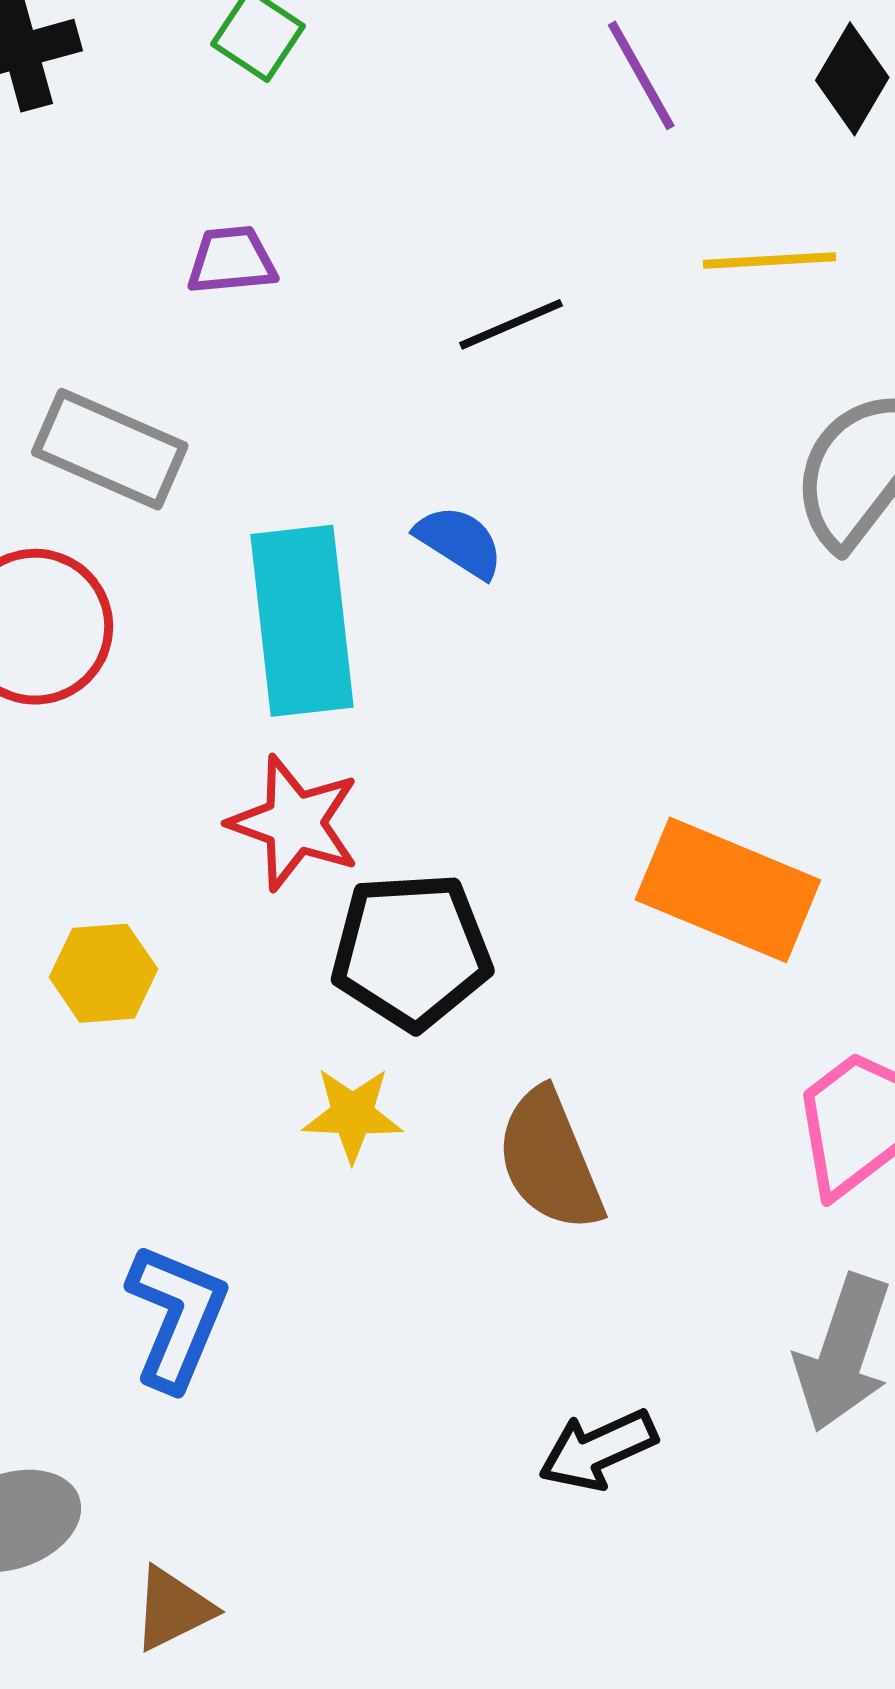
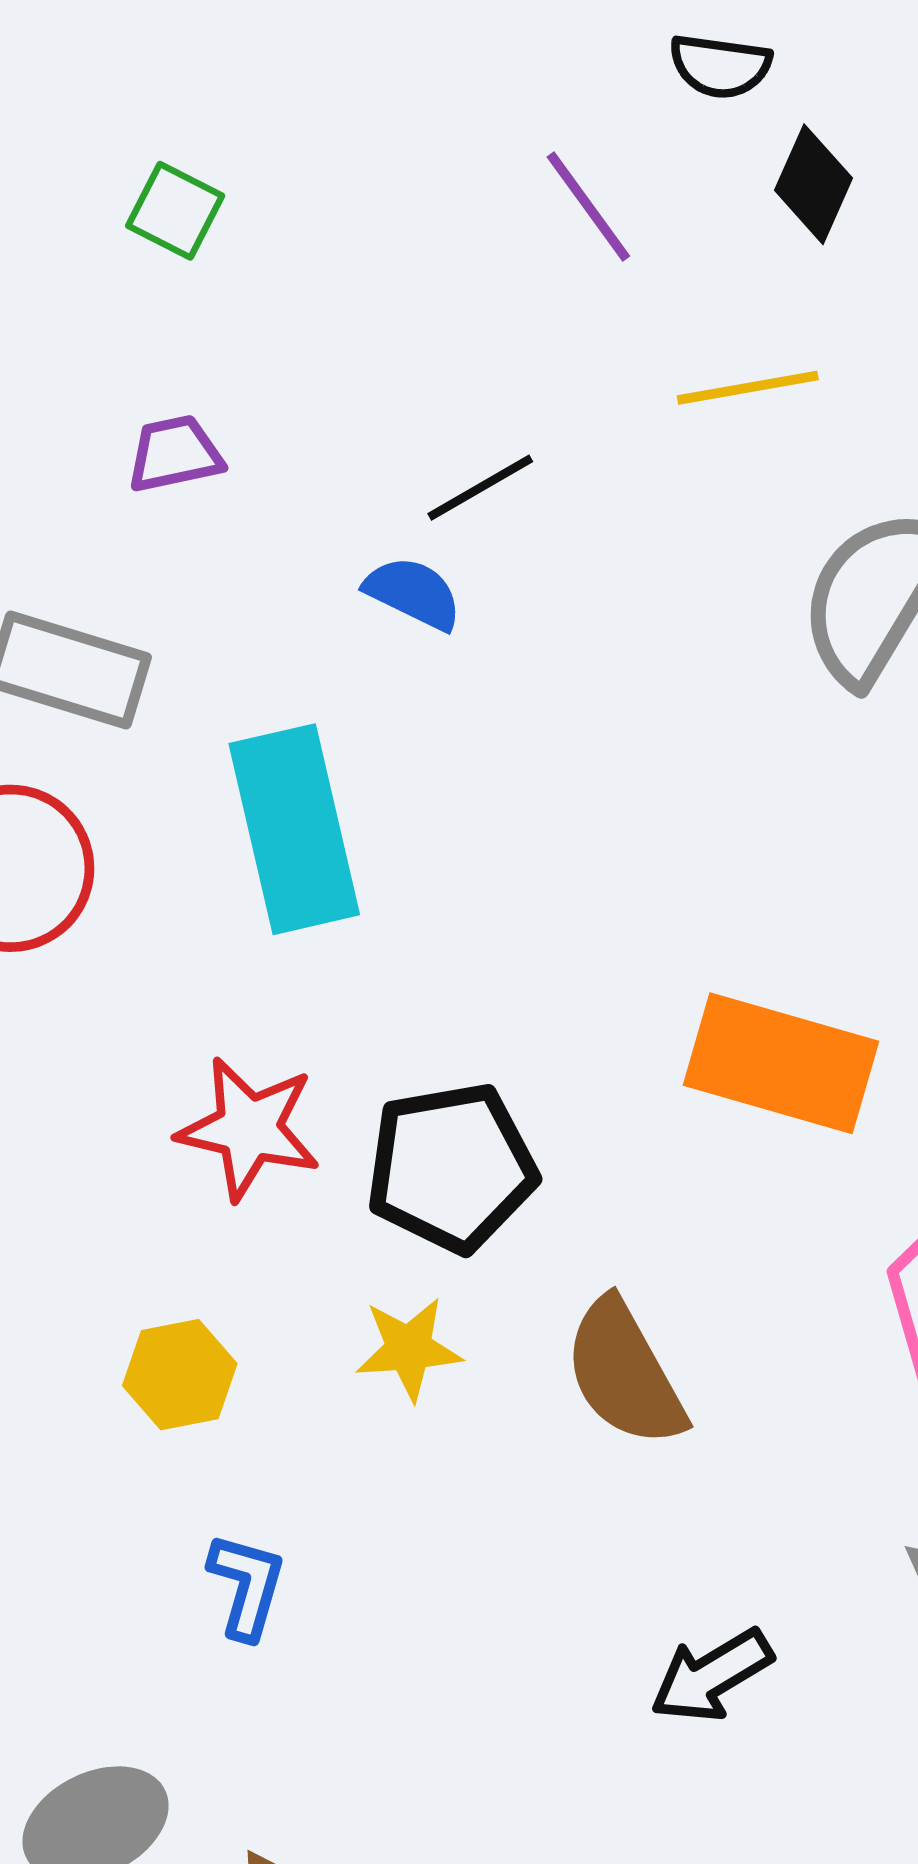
blue semicircle: (459, 542) -> (413, 593), moved
red star: (294, 823) -> (249, 1129), moved
yellow hexagon: (103, 973) -> (180, 1375), moved
blue L-shape: (177, 1317) -> (247, 1586), size x0.7

